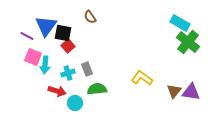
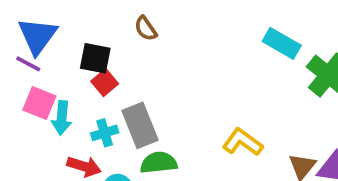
cyan rectangle: (180, 23) -> (282, 43), moved
blue triangle: (46, 26) -> (37, 36), moved
gray rectangle: (87, 69) -> (140, 125), size x1.6

